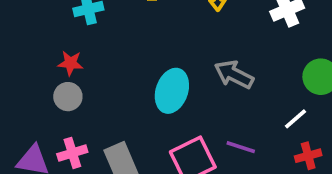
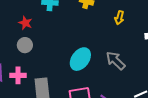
red star: (70, 63) -> (25, 23), moved

